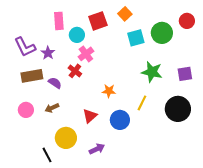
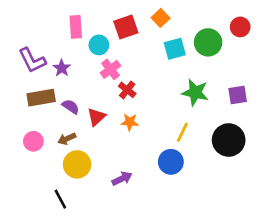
red cross: (75, 71) -> (127, 90), moved
orange star: (109, 91) -> (130, 122), moved
red triangle: (90, 116) -> (96, 117), moved
blue circle: (120, 120) -> (171, 162), moved
yellow circle: (66, 138) -> (77, 164), moved
purple arrow: (97, 149) -> (122, 179), moved

